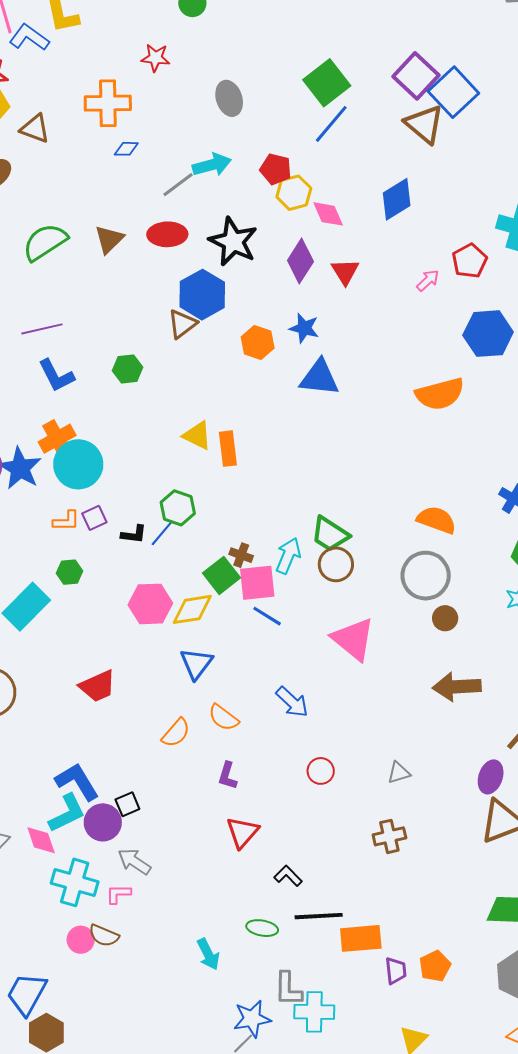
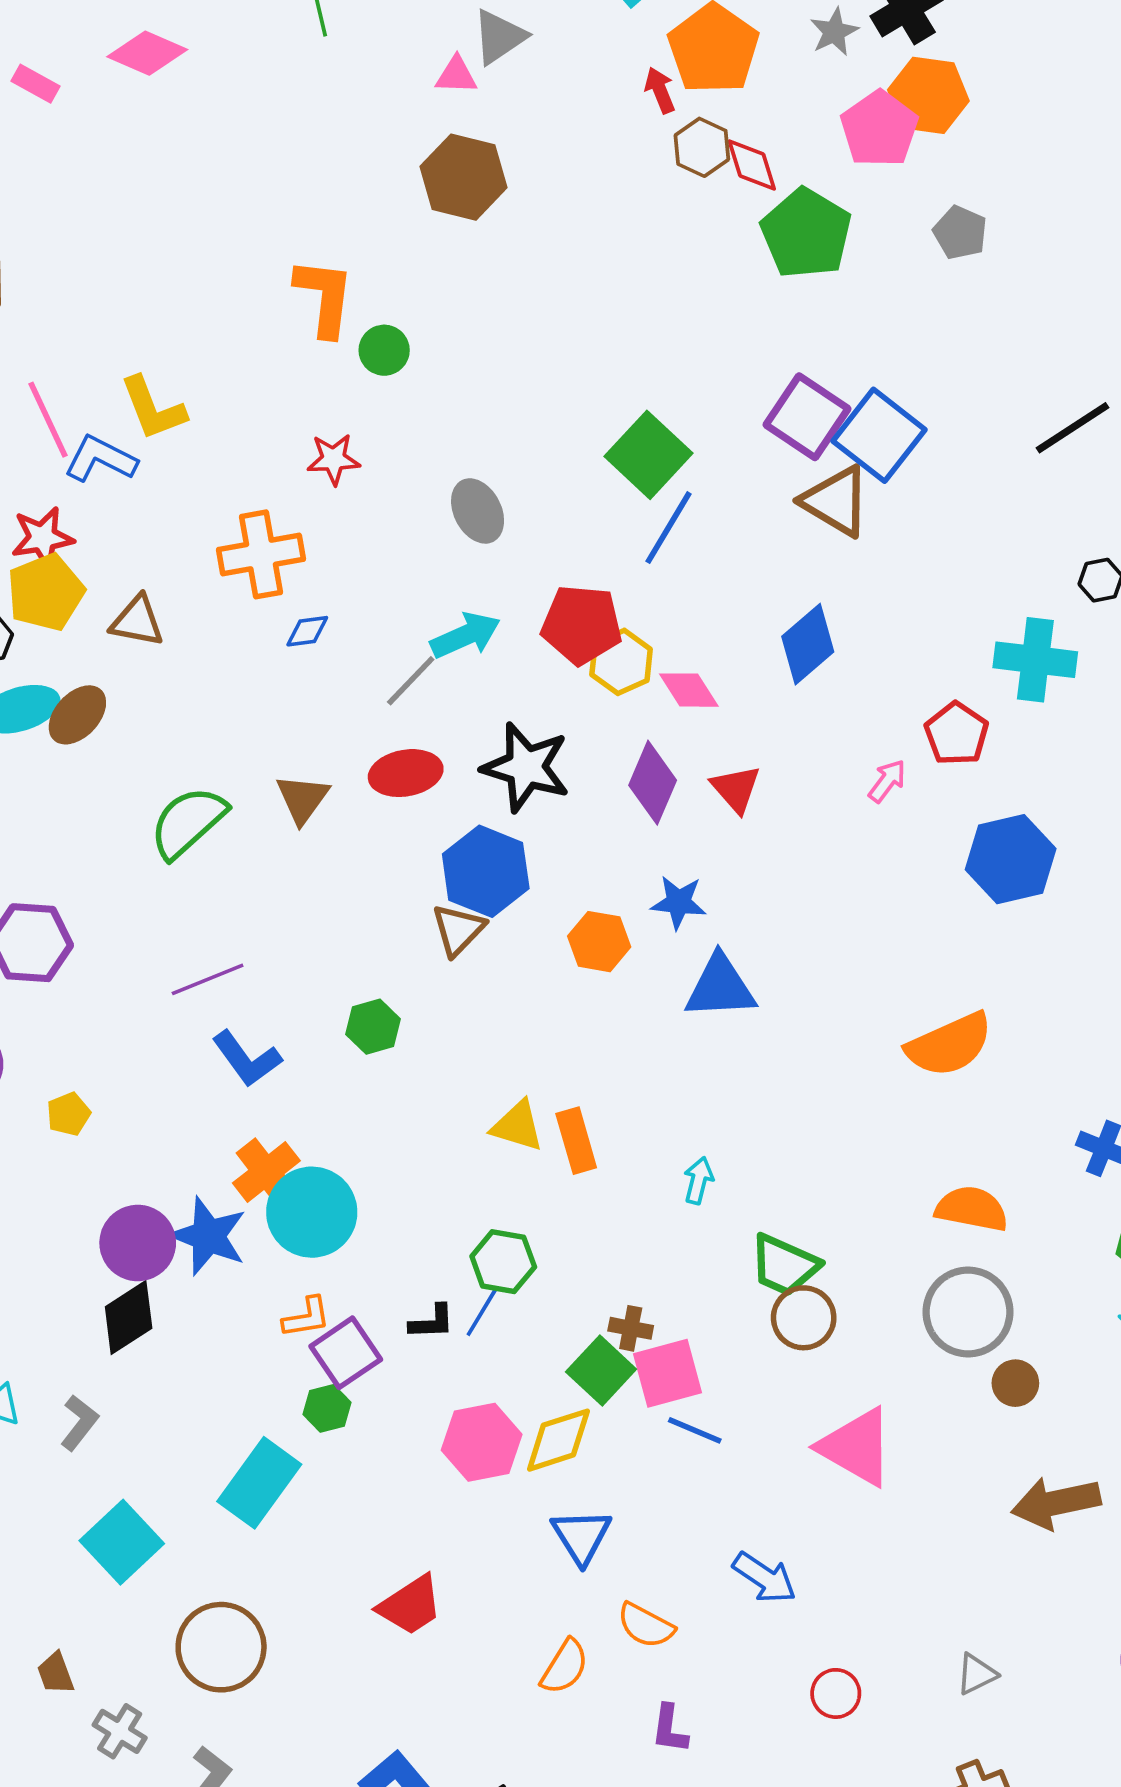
red pentagon: (276, 169) -> (582, 625), size x1.4
orange semicircle: (440, 394) -> (949, 1045), moved
purple square: (94, 518) -> (346, 1353), moved, size x1.5
cyan arrow: (288, 556) -> (699, 1180), moved, size x0.7

